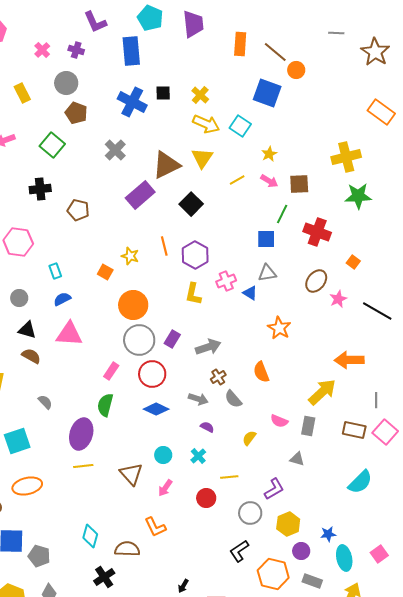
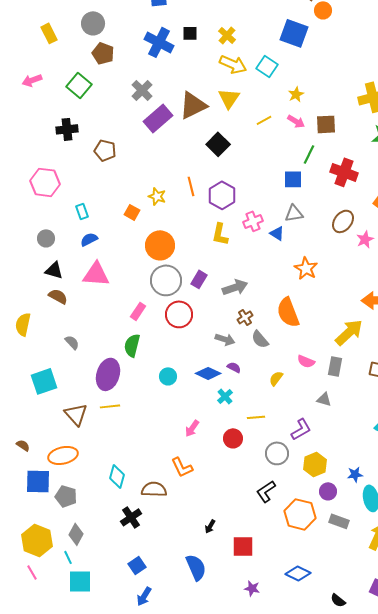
purple rectangle: (140, 195) -> (158, 118), moved
orange semicircle: (261, 372) -> (288, 312), size x1.4
blue diamond: (156, 409) -> (208, 373), moved
cyan circle: (163, 455) -> (168, 376), moved
brown triangle: (131, 474) -> (76, 414), moved
orange ellipse: (27, 486) -> (63, 455), moved

